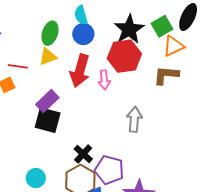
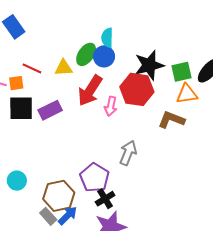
green ellipse: (50, 33) -> (86, 54), moved
black square: (48, 120) -> (21, 108), moved, turned -32
black cross: (83, 154) -> (105, 199), moved
purple pentagon: (109, 170) -> (94, 178), moved

